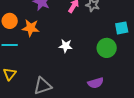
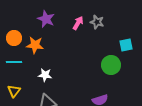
white star: (66, 46) -> (45, 75), moved

